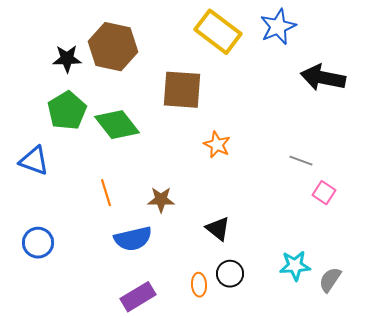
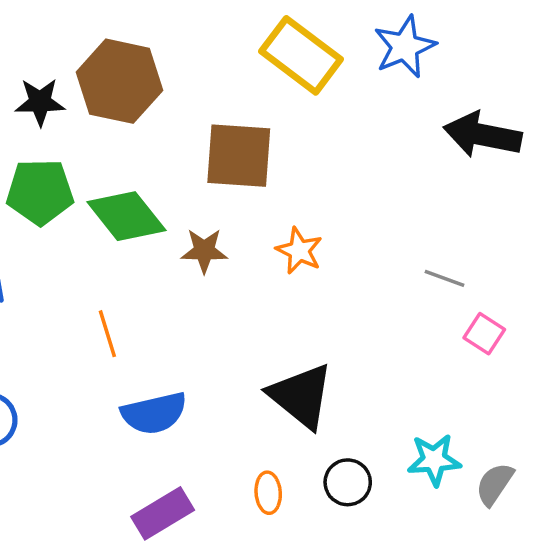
green pentagon: (67, 111) -> (40, 192), turned 30
brown star: (161, 200) -> (204, 251), moved
black triangle: (218, 229) -> (301, 396), size x1.6
black circle: (230, 274) -> (348, 482), moved

